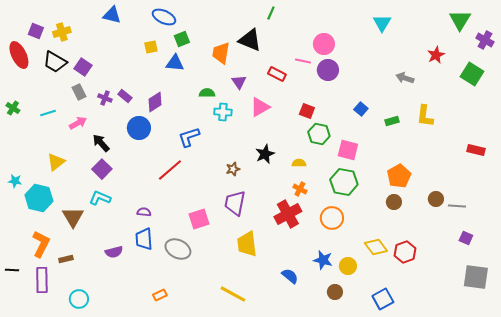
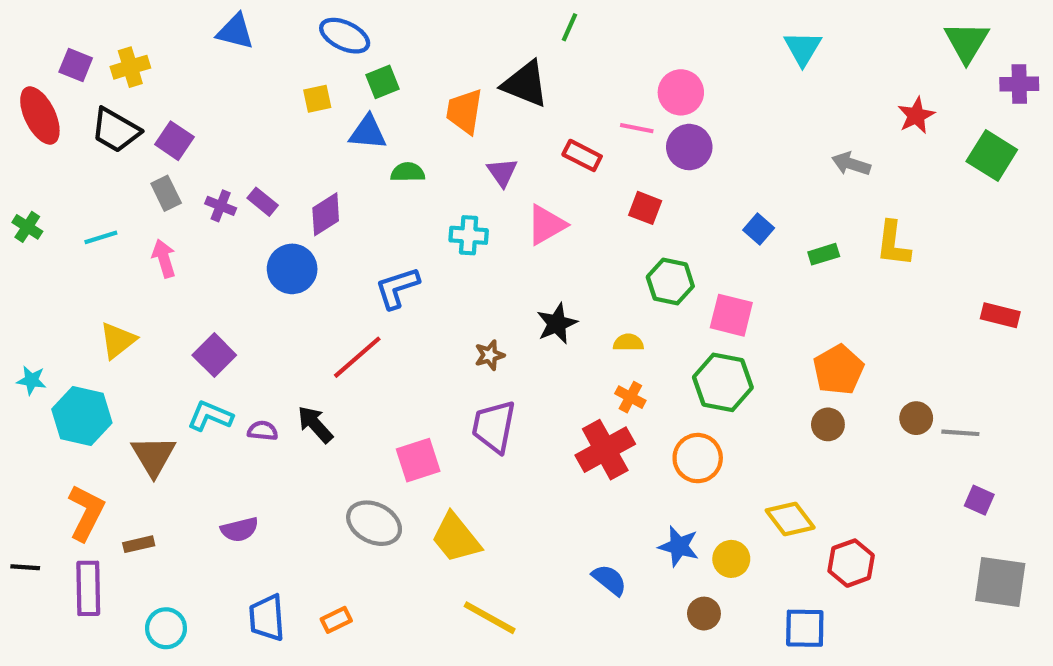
purple cross: (485, 40) -> (1019, 84), turned -30
green semicircle: (207, 93) -> (408, 172), moved
red square: (307, 111) -> (645, 208), moved
pink arrow: (78, 123) -> (164, 258), turned -78
black arrow: (101, 143) -> (315, 424), moved
purple semicircle: (144, 212) -> (263, 431), moved
blue trapezoid: (144, 239) -> (267, 618), moved
yellow trapezoid: (247, 244) -> (456, 538), moved, turned -32
red hexagon: (405, 252) -> (851, 563), moved
blue square: (383, 299) -> (805, 628), turned 30

